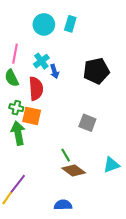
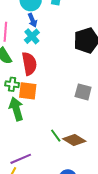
blue arrow: (54, 71) -> (32, 20), moved
green line: (66, 155) -> (56, 136), moved
purple line: (17, 184) -> (21, 159), turned 35

